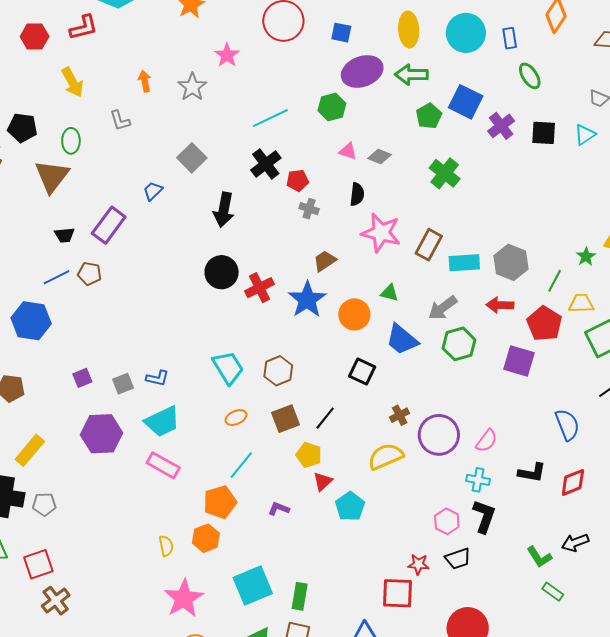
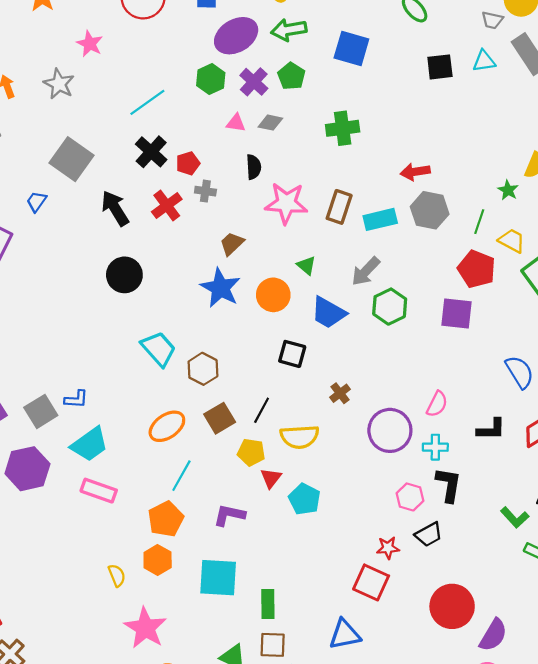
green pentagon: (429, 116) -> (291, 76), moved
purple cross: (501, 126) -> (254, 82), moved
cyan triangle: (585, 135) -> (484, 61), turned 35
gray square: (192, 158) -> (72, 159), size x1.4
green cross: (445, 173) -> (343, 128), turned -36
black arrow: (224, 210) -> (115, 208), turned 148
red cross: (260, 288) -> (167, 206), moved
green triangle: (389, 293) -> (306, 265), turned 36
yellow trapezoid: (581, 303) -> (512, 241), turned 40
red arrow: (500, 305) -> (415, 172), moved
cyan trapezoid: (228, 368) -> (159, 349), moved
gray square: (123, 384) -> (41, 411), size x1.4
orange ellipse: (236, 418) -> (167, 426), size x1.6
purple circle: (439, 435) -> (390, 430), moved
yellow semicircle: (386, 456) -> (300, 437), moved, turned -150
purple L-shape: (279, 509) -> (229, 515), size x1.4
cyan square: (253, 586) -> (218, 578), moved, turned 36
red square: (397, 593) -> (371, 582), turned 32

